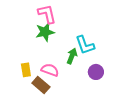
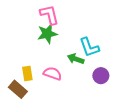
green arrow: (72, 56) -> (76, 59), turned -91
brown rectangle: (41, 85) -> (18, 89), moved

